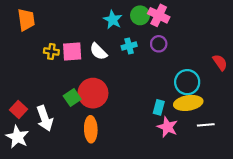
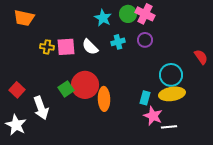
orange trapezoid: (26, 20) -> (24, 18), turned 110
red square: (18, 110) -> (17, 90), moved
white line: (206, 125) -> (169, 127), moved
orange ellipse: (91, 129) -> (104, 99), moved

